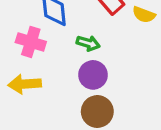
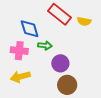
green arrow: (88, 43) -> (45, 46), moved

